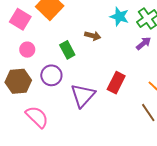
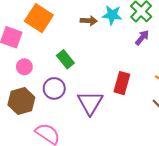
brown arrow: (93, 36) -> (89, 21), moved

